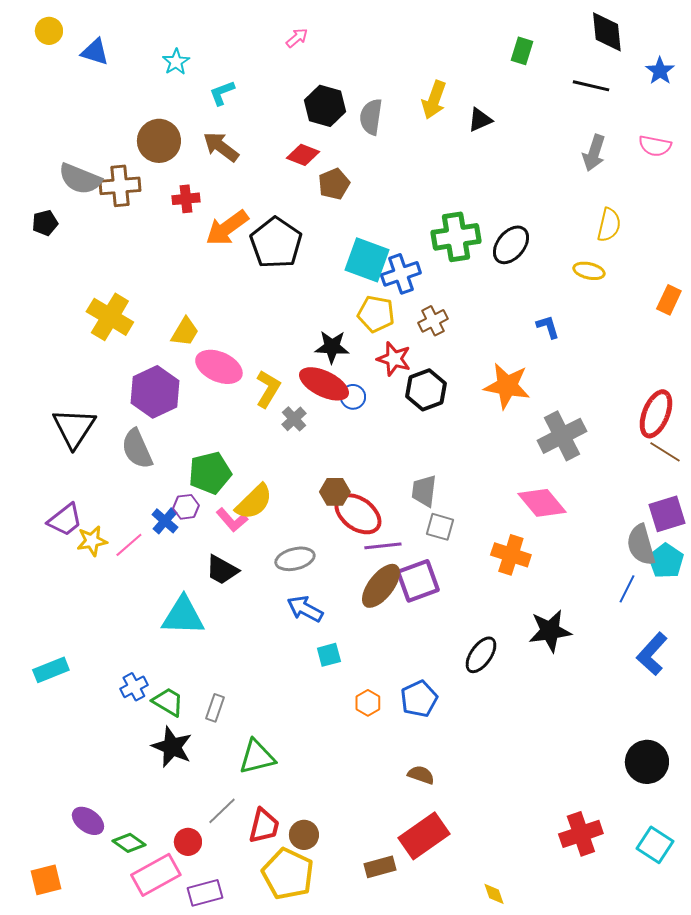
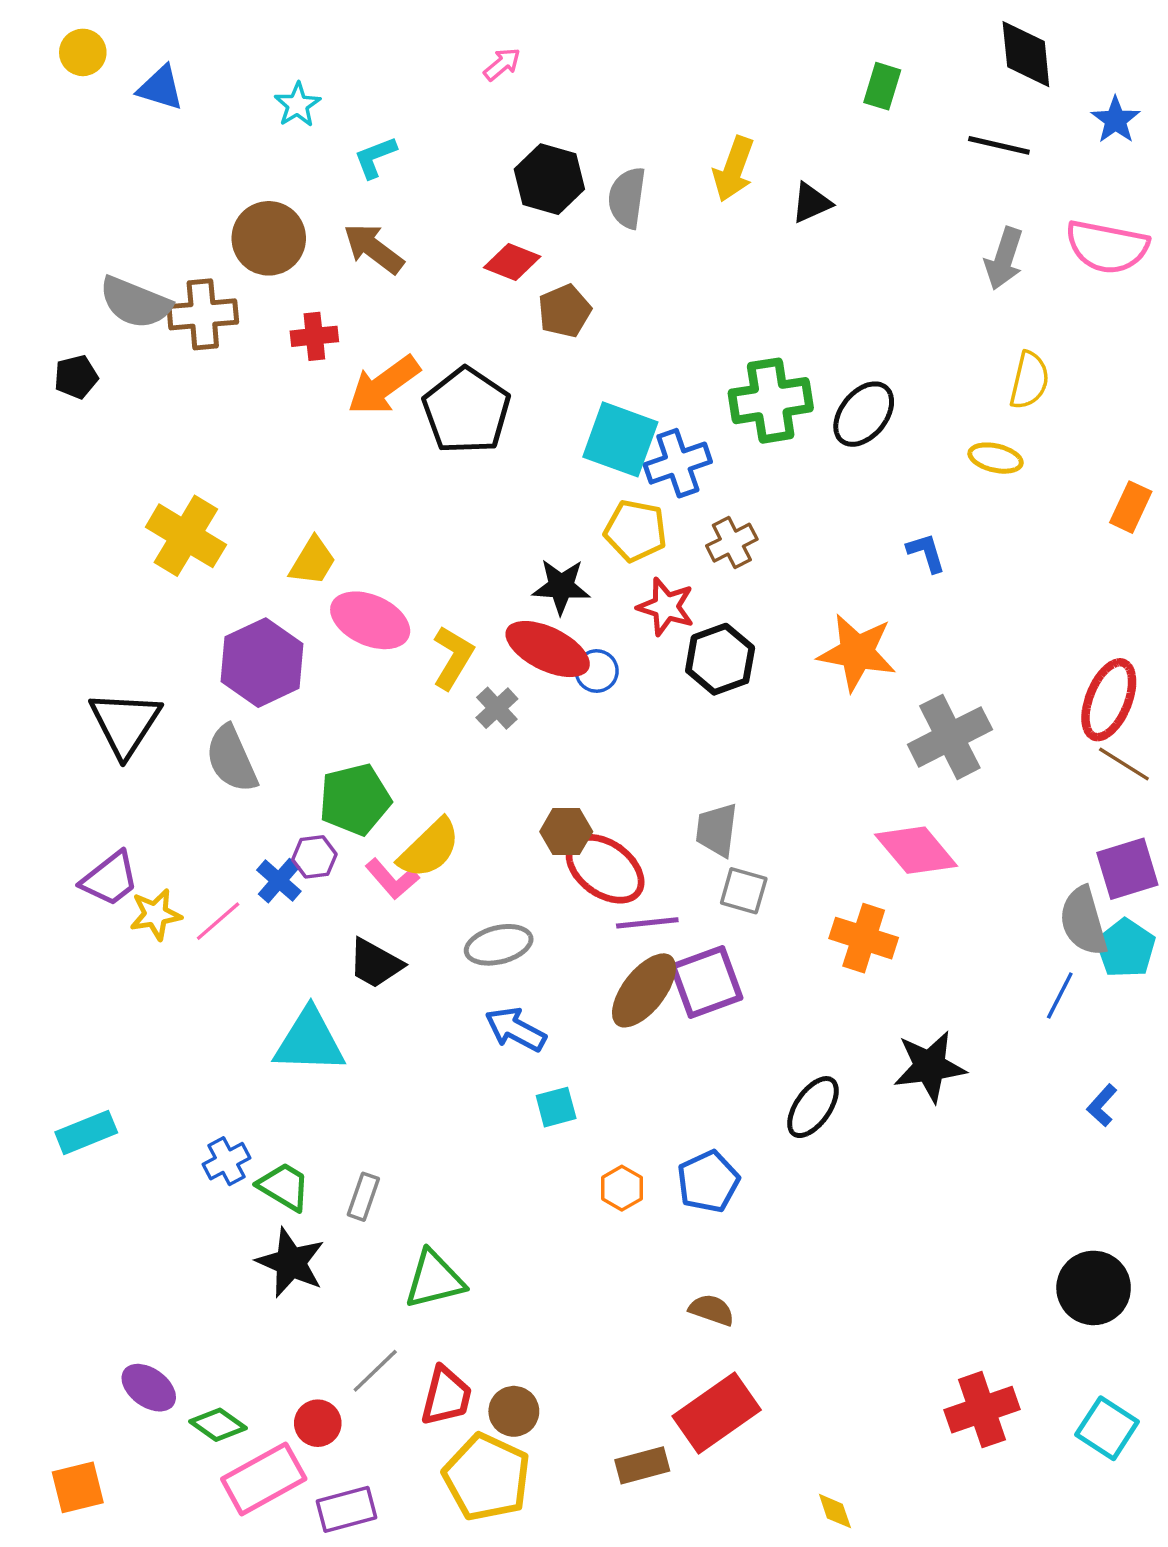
pink semicircle: (655, 146) -> (1107, 247), size x1.5
blue L-shape: (652, 654) -> (1102, 1105), size x0.6

